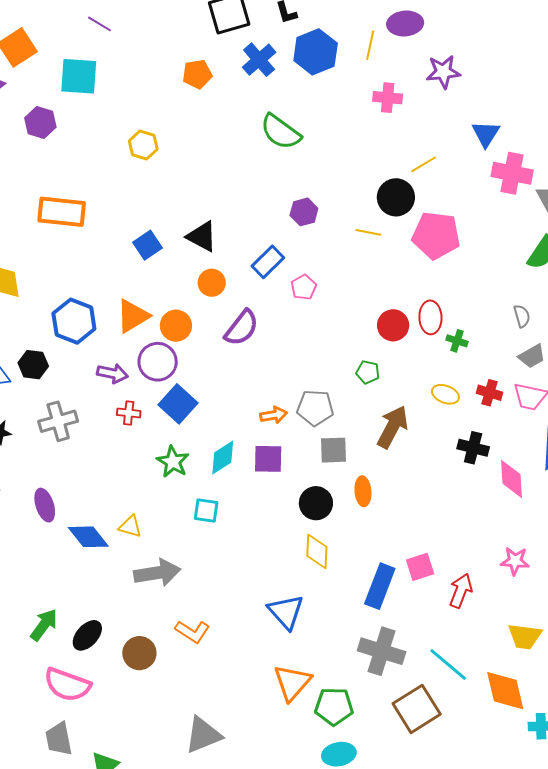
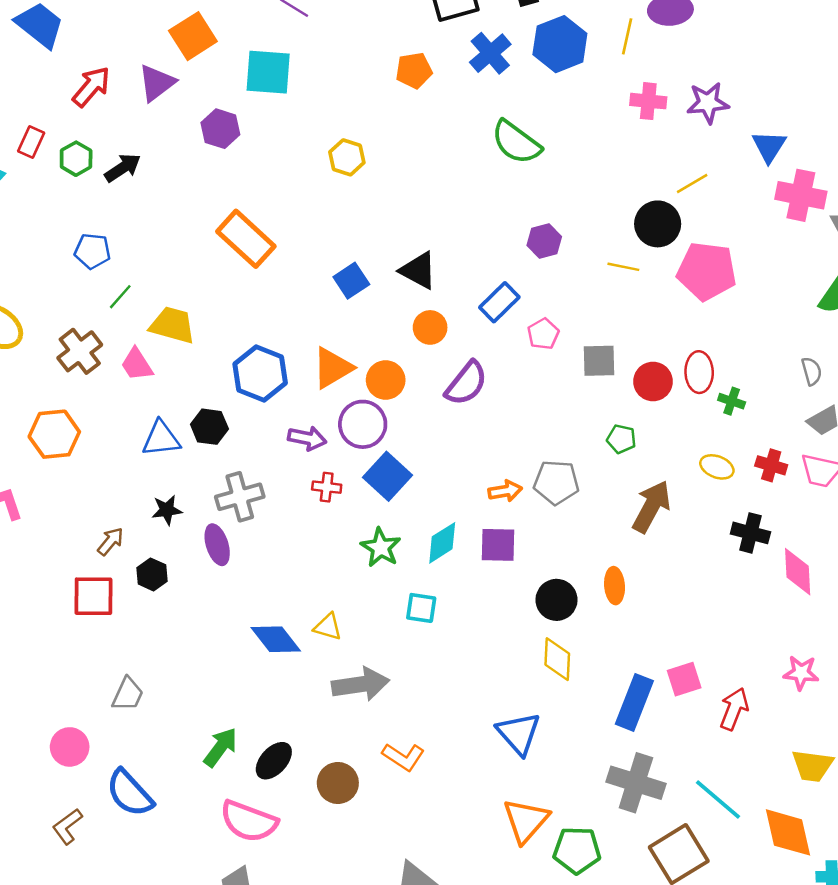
purple star: (443, 72) -> (708, 103), moved
orange rectangle: (62, 212) -> (246, 239), turned 36
gray square: (334, 450) -> (599, 361), moved
purple ellipse: (45, 505) -> (217, 545), moved

